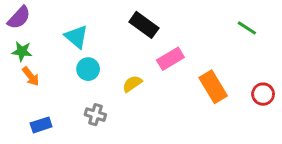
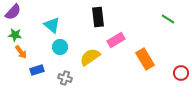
black rectangle: (144, 25) -> (98, 17), turned 48
yellow semicircle: (132, 84) -> (90, 57), size x1.5
red circle: (263, 94) -> (181, 73), moved
blue rectangle: (41, 125) -> (37, 70), moved

